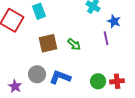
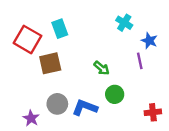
brown square: (48, 43) -> (50, 63), moved
green circle: (98, 81) -> (115, 94), moved

